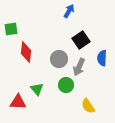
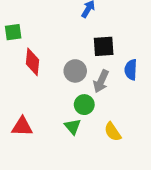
black square: (81, 40) -> (104, 46), turned 30
green triangle: (37, 89) -> (73, 127), moved

